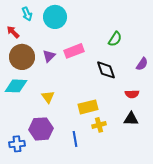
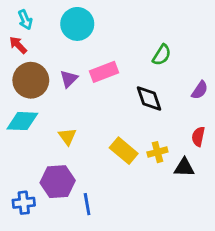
cyan arrow: (27, 14) -> (25, 20), moved
red semicircle: (132, 94) -> (198, 137), moved, turned 104
yellow rectangle: (88, 107) -> (124, 151), turned 54
yellow cross: (99, 125) -> (157, 152), moved
blue line: (75, 139) -> (87, 204), moved

